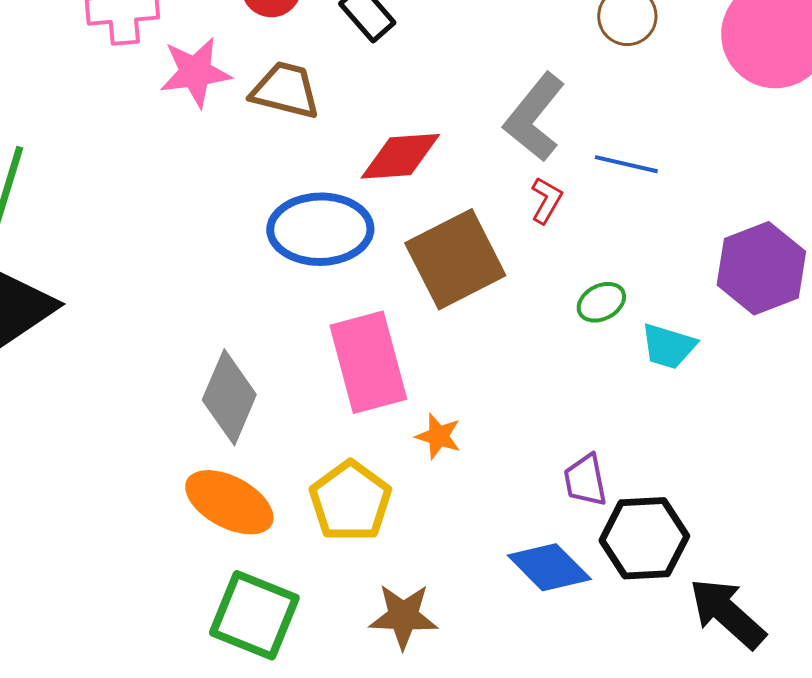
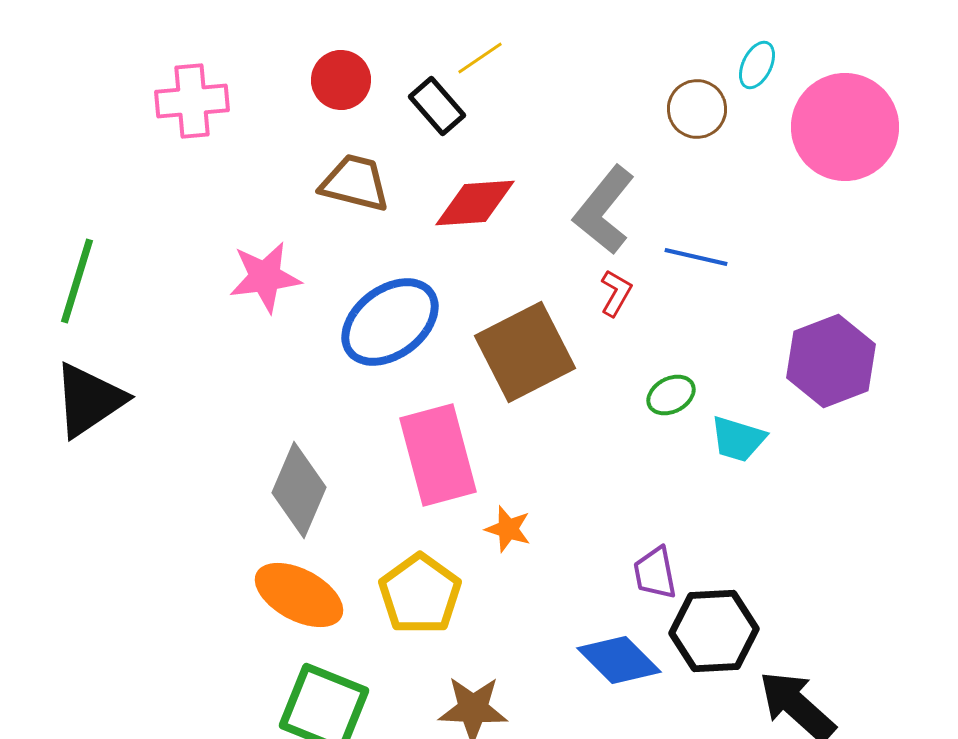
pink star: (195, 72) -> (265, 277), moved
red diamond: (400, 156) -> (475, 203), moved
blue ellipse: (320, 229) -> (390, 322), turned -36

